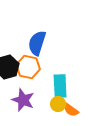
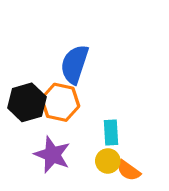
cyan rectangle: (60, 86) -> (111, 132), size x0.7

